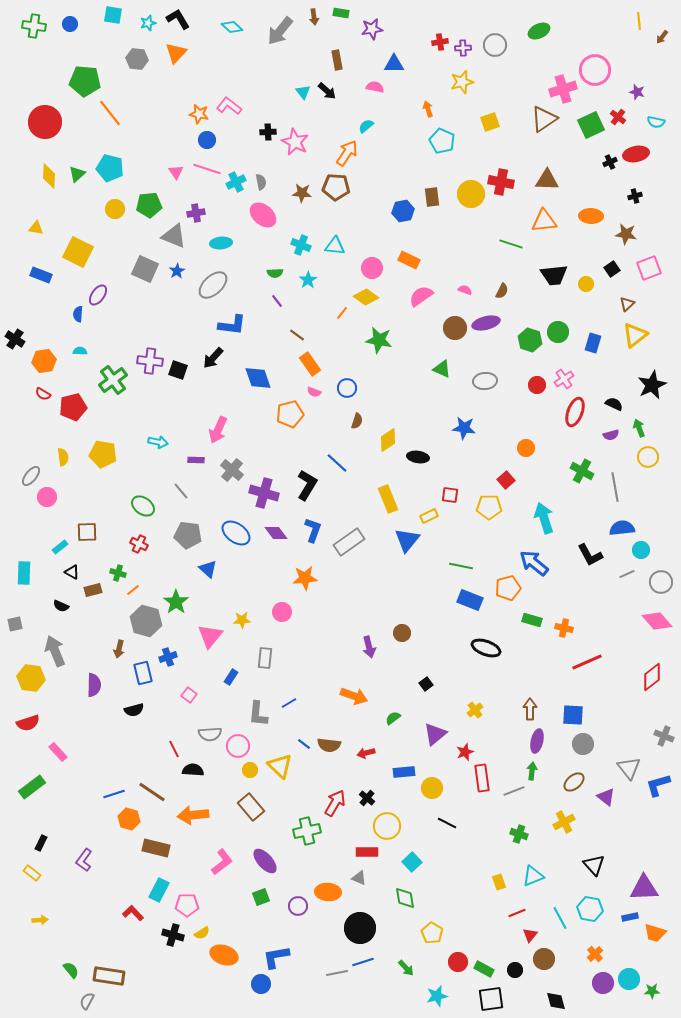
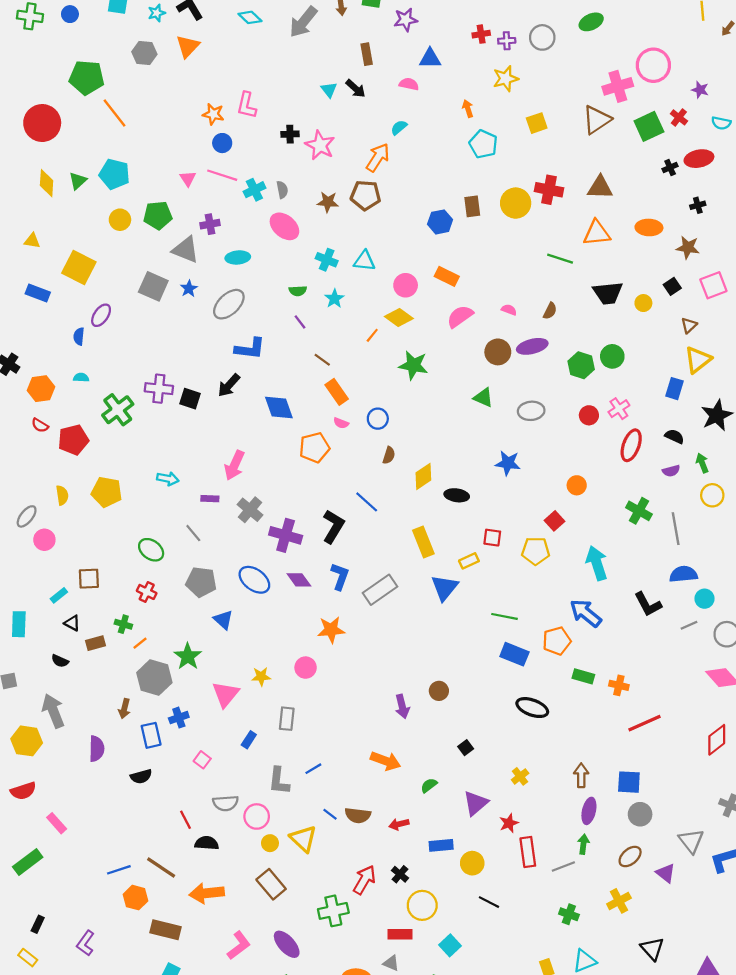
pink L-shape: (229, 106) -> (247, 105), turned -115
blue rectangle: (593, 343) -> (674, 389), moved

